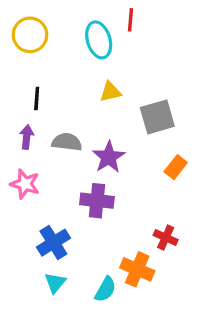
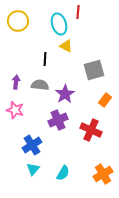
yellow triangle: (110, 92) -> (66, 46), moved, turned 40
black line: (37, 99) -> (45, 59), moved
purple cross: (97, 201) -> (58, 120), turned -30
red cross: (166, 238) -> (91, 130), moved, size x1.5
orange cross: (137, 269) -> (103, 174), moved, turned 36

